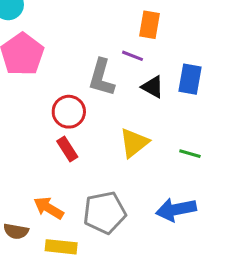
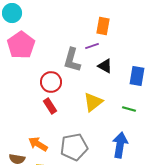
purple line: (132, 56) -> (92, 46), turned -40
blue rectangle: (190, 79) -> (137, 76), moved
blue arrow: (176, 210) -> (120, 145), turned 110

